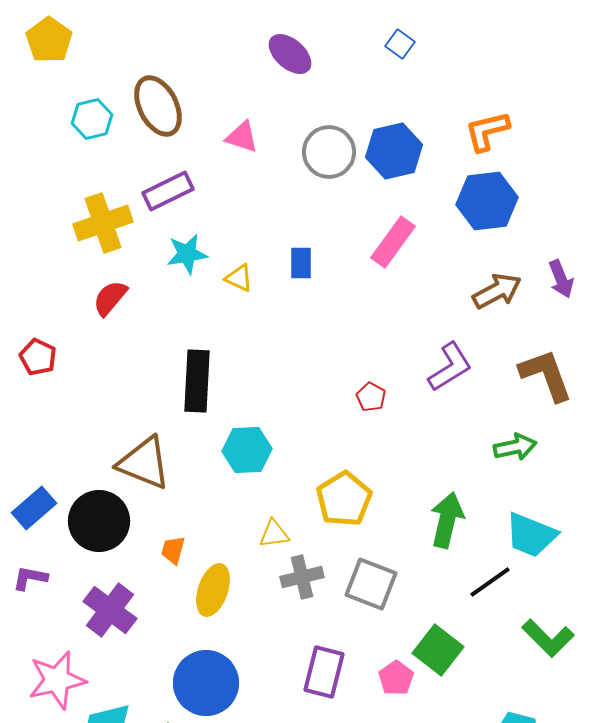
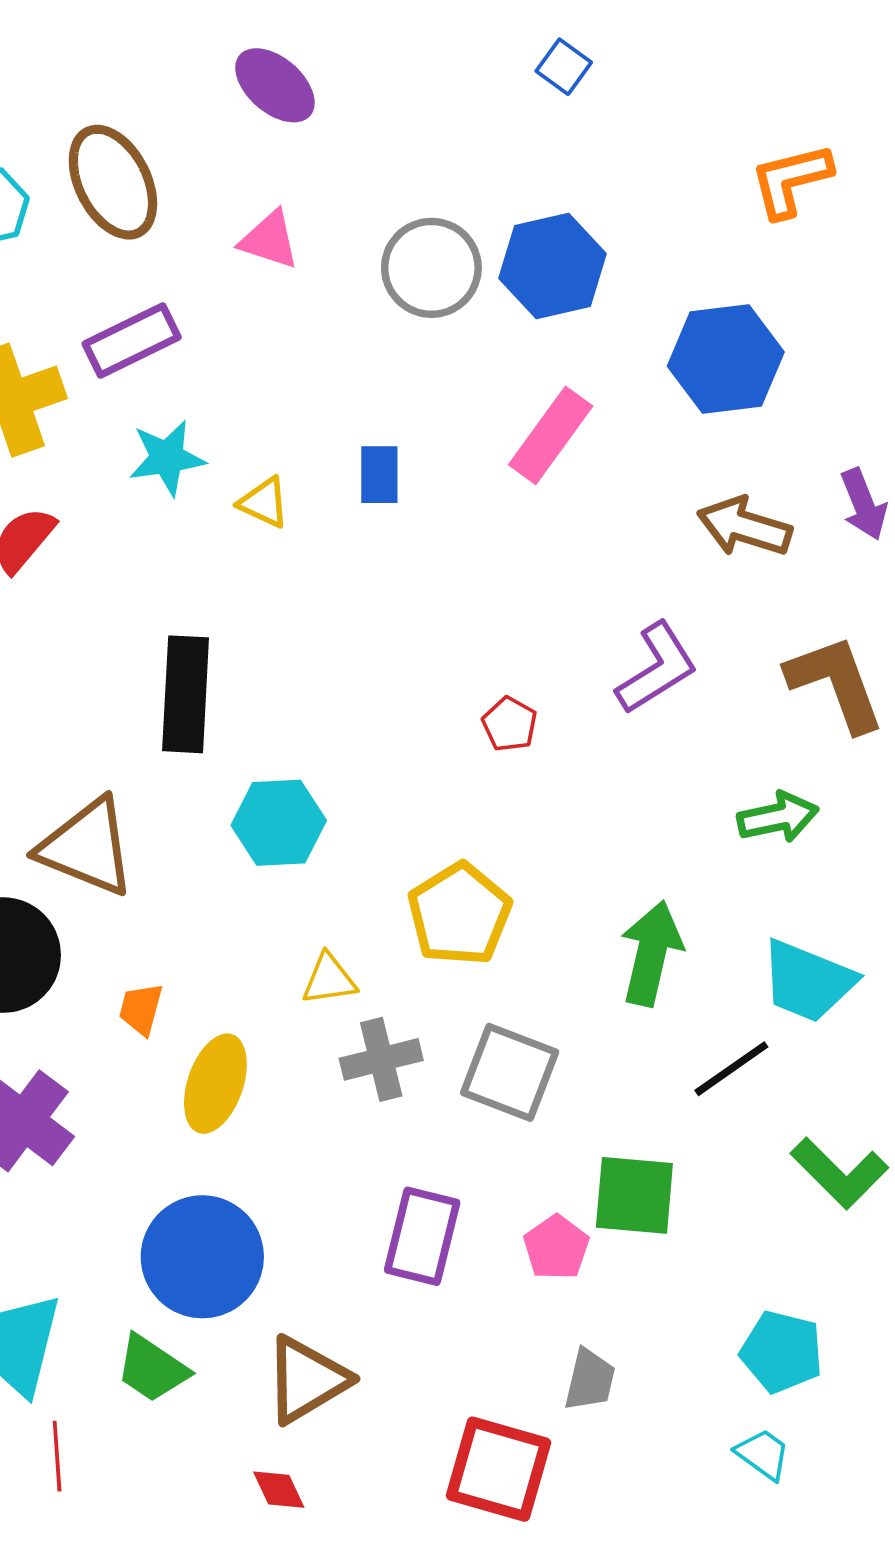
purple ellipse: (290, 54) -> (275, 85), moved
orange L-shape: (487, 131) -> (791, 180), moved
brown arrow: (497, 291) -> (744, 527), turned -135
green square: (438, 650) -> (634, 1195), turned -33

